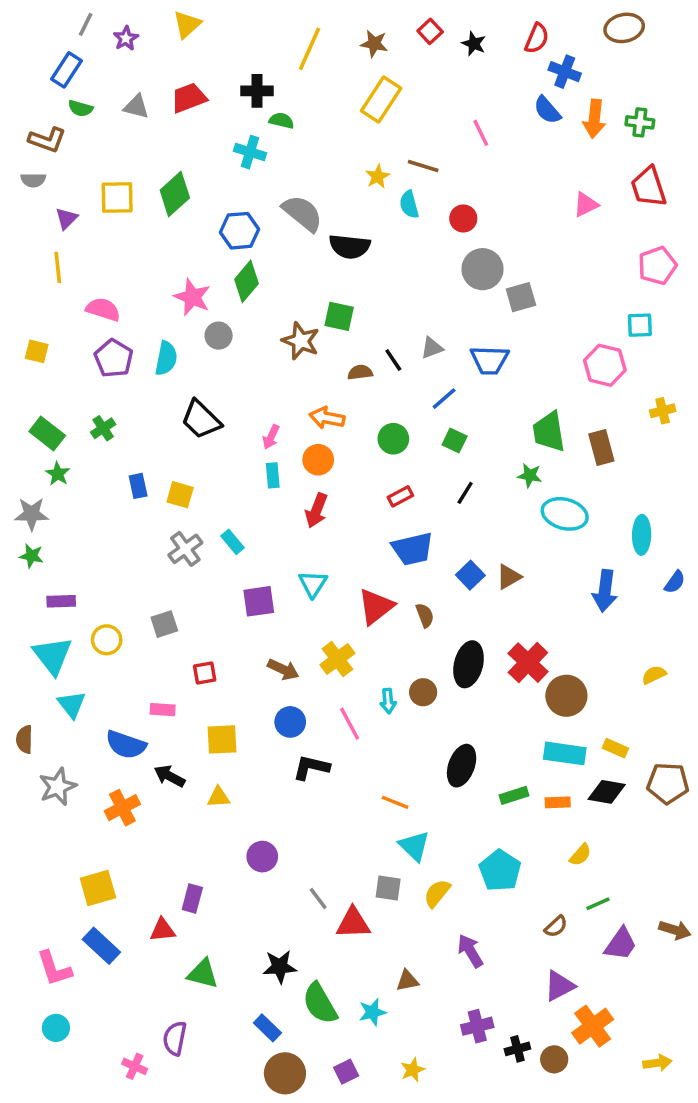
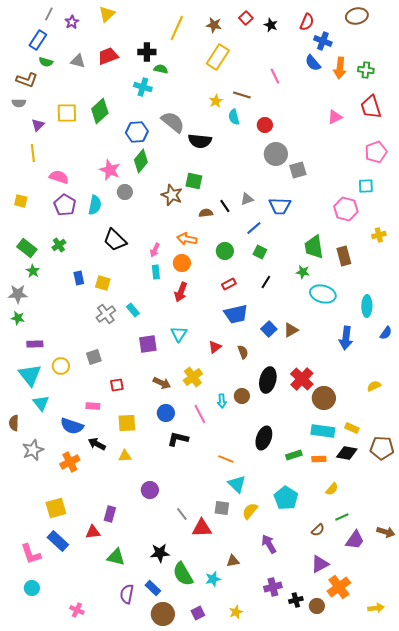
red triangle: (376, 607) -> (215, 347), size x0.6
purple semicircle: (175, 1038) -> (127, 594), moved

